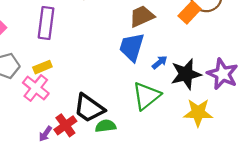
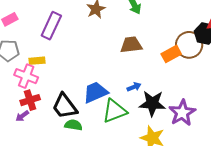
blue trapezoid: (132, 47) -> (95, 92), moved, turned 32
pink cross: (36, 88) -> (26, 76), turned -35
red cross: (65, 125) -> (30, 100), moved

